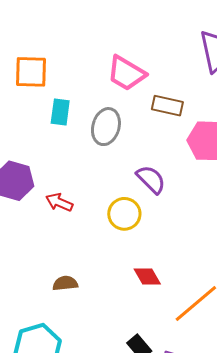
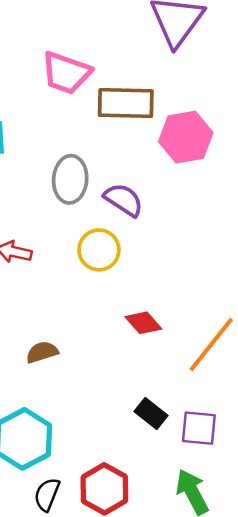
brown rectangle: (167, 106) -> (126, 103), size x1.4
gray ellipse: (106, 127) -> (70, 179), moved

